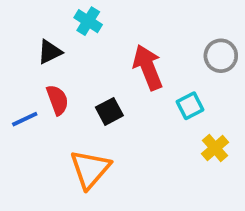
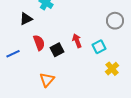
red arrow: (148, 67) -> (77, 41), moved, size x0.6
red semicircle: (57, 100) -> (39, 43), moved
orange triangle: (90, 169) -> (47, 80), size x0.7

